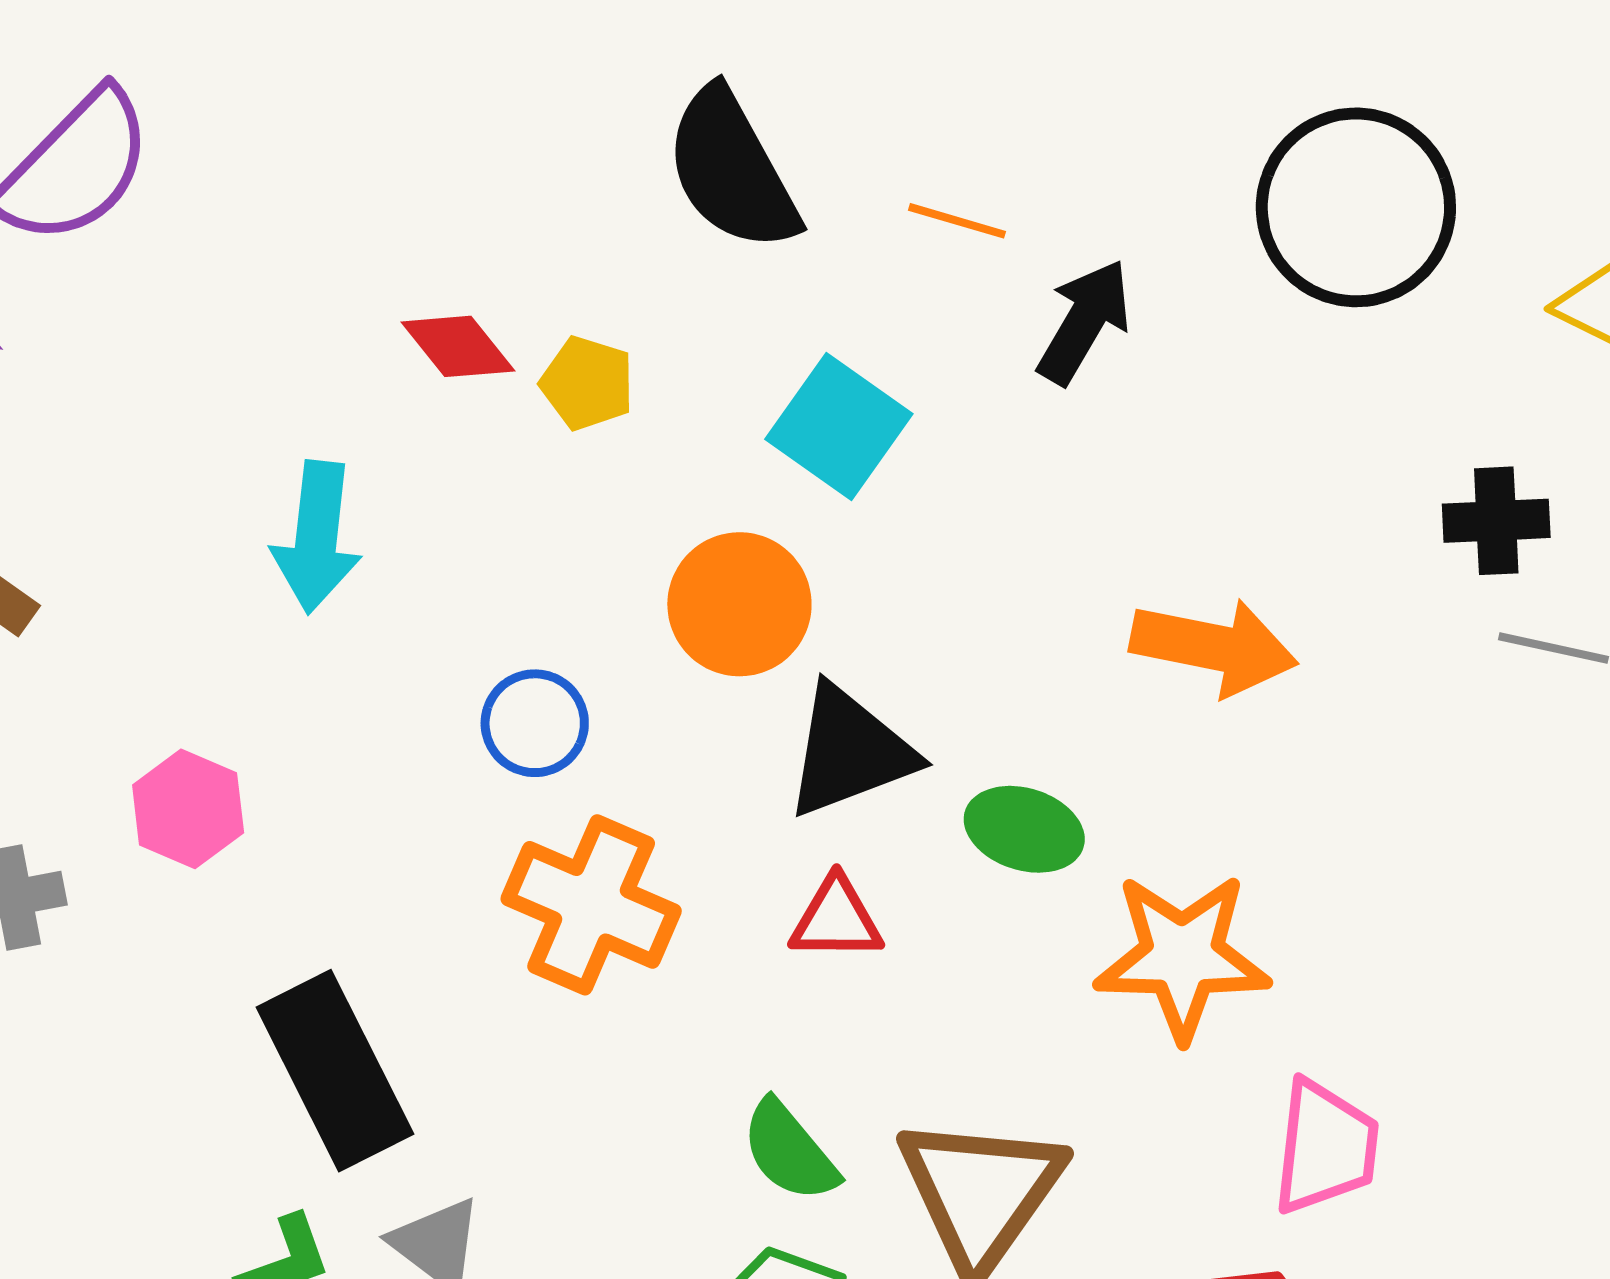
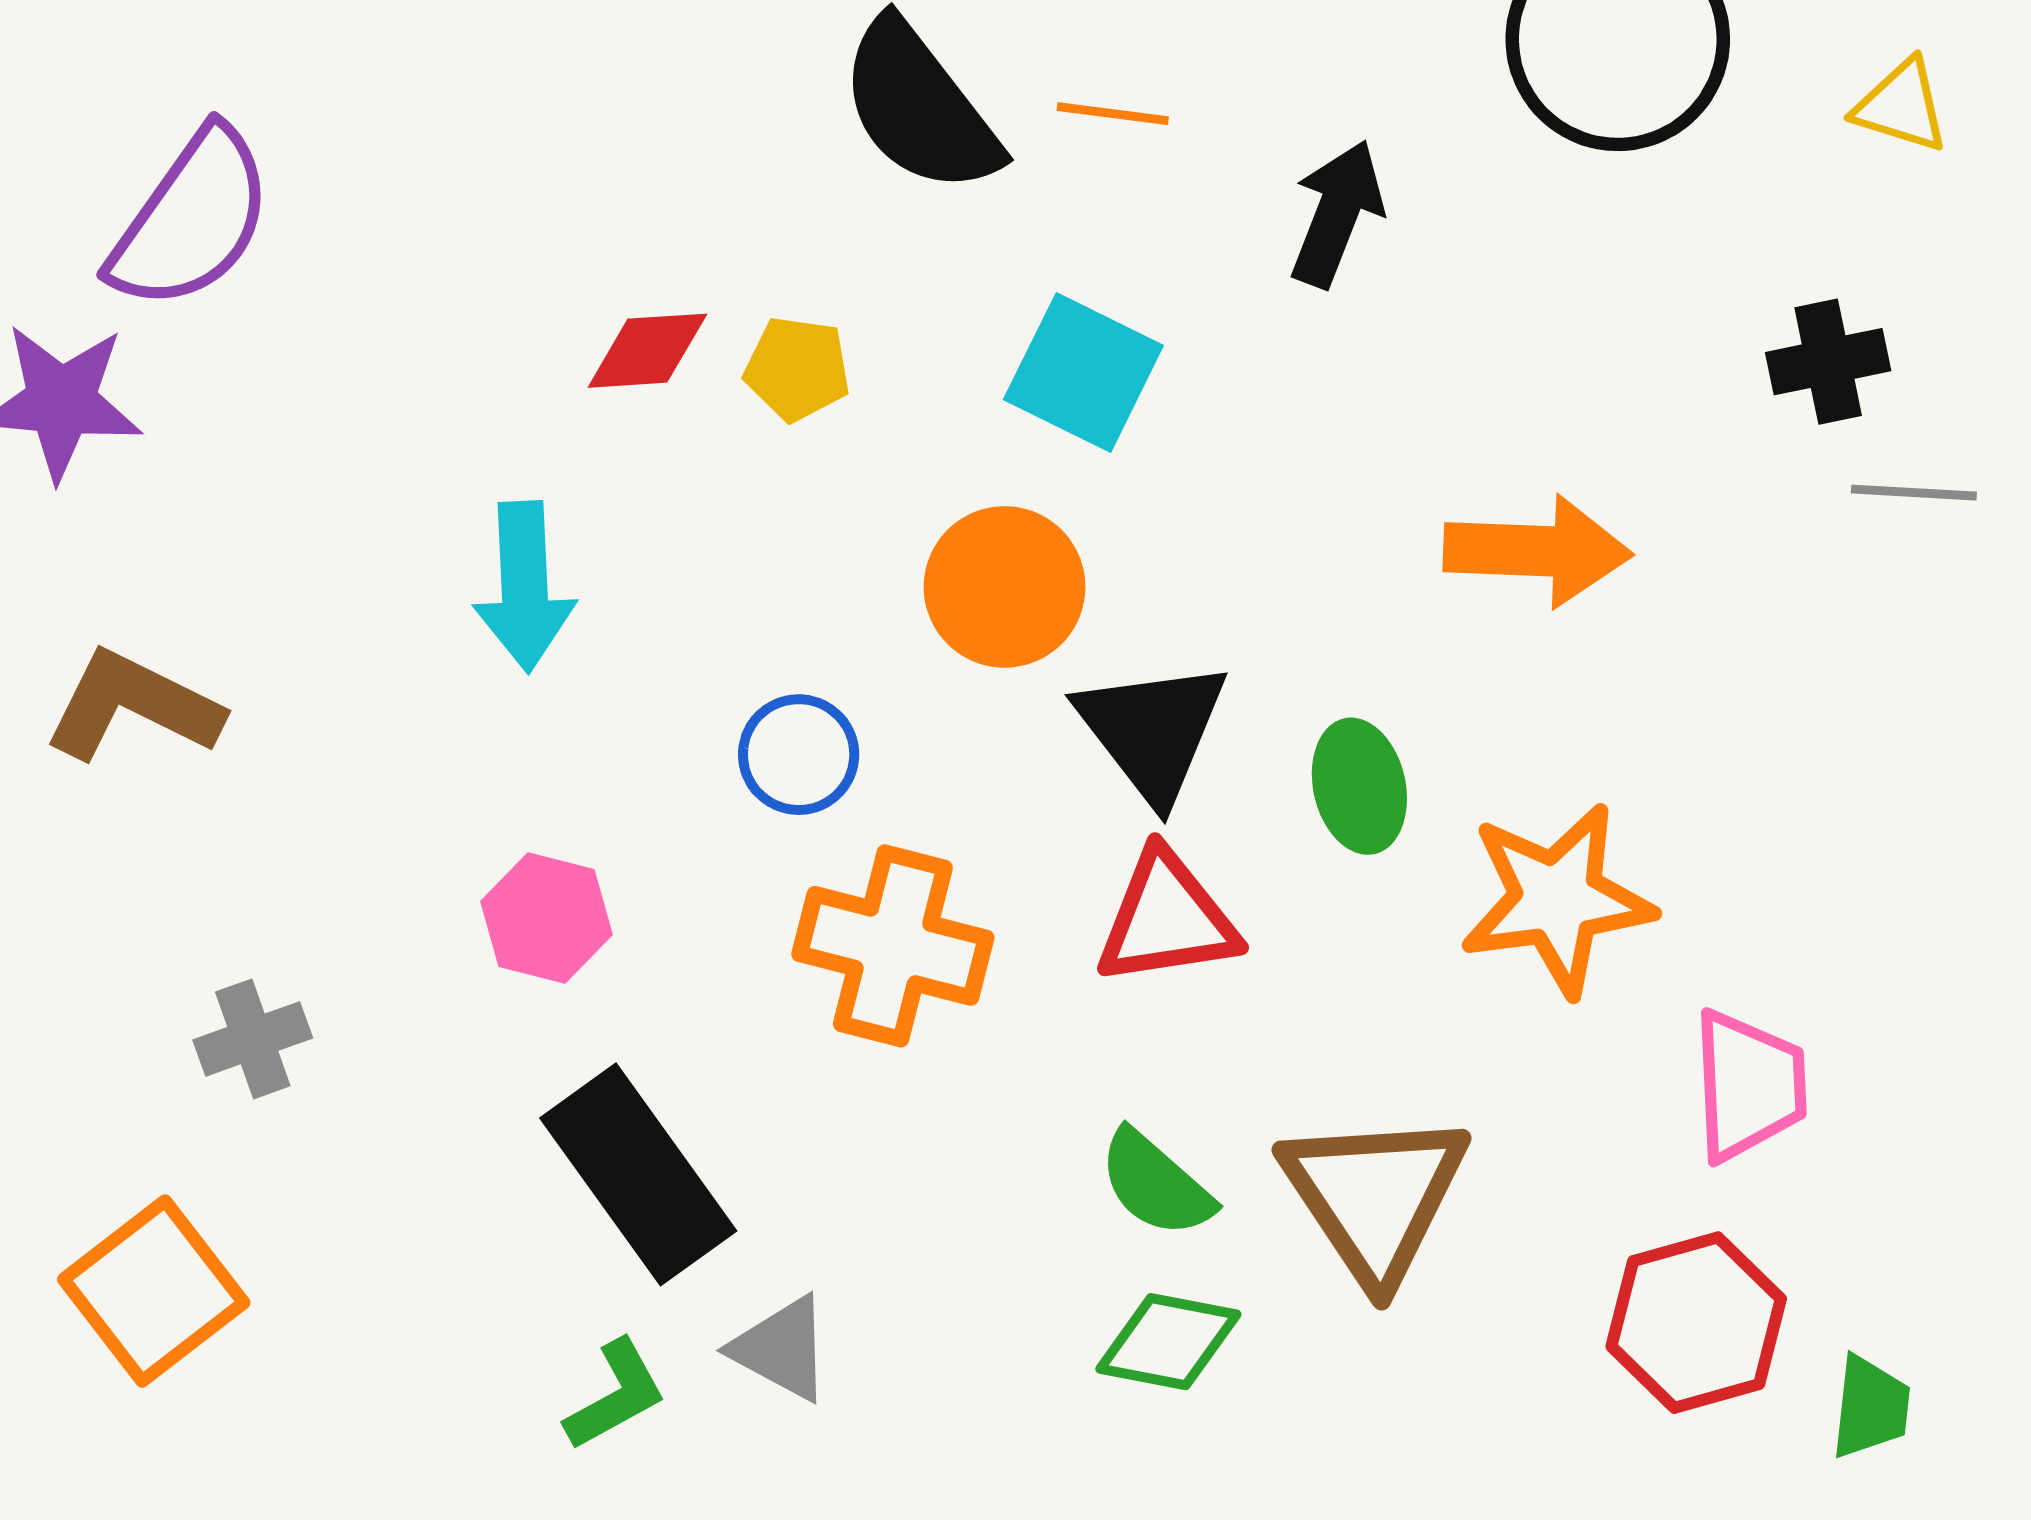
orange line: (957, 221) -> (1113, 114), moved
red diamond: (458, 346) -> (647, 351), turned -46
black triangle: (850, 751) -> (1152, 731), turned -38
pink hexagon: (188, 809) -> (546, 918), moved
green ellipse: (1024, 829) -> (1359, 786), turned 69
red triangle: (836, 919) -> (1167, 919), size x1.4

